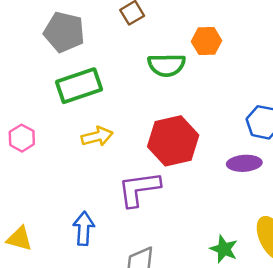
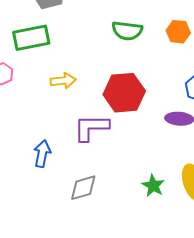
orange hexagon: (207, 41) -> (178, 32), moved
green rectangle: (79, 86) -> (31, 38), moved

